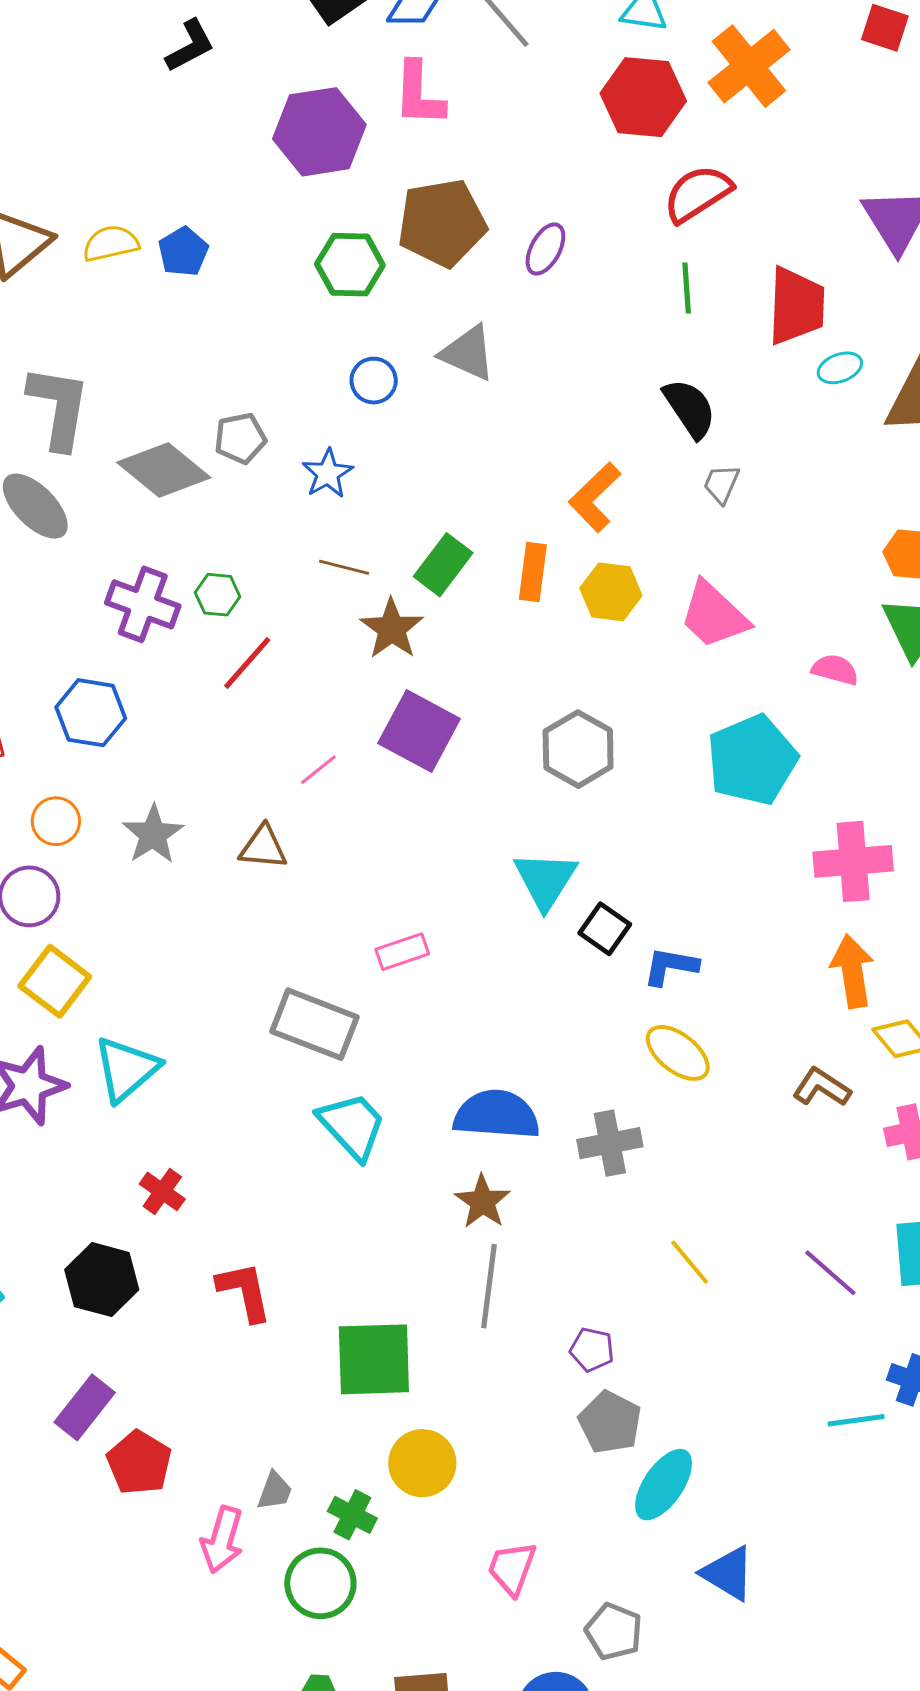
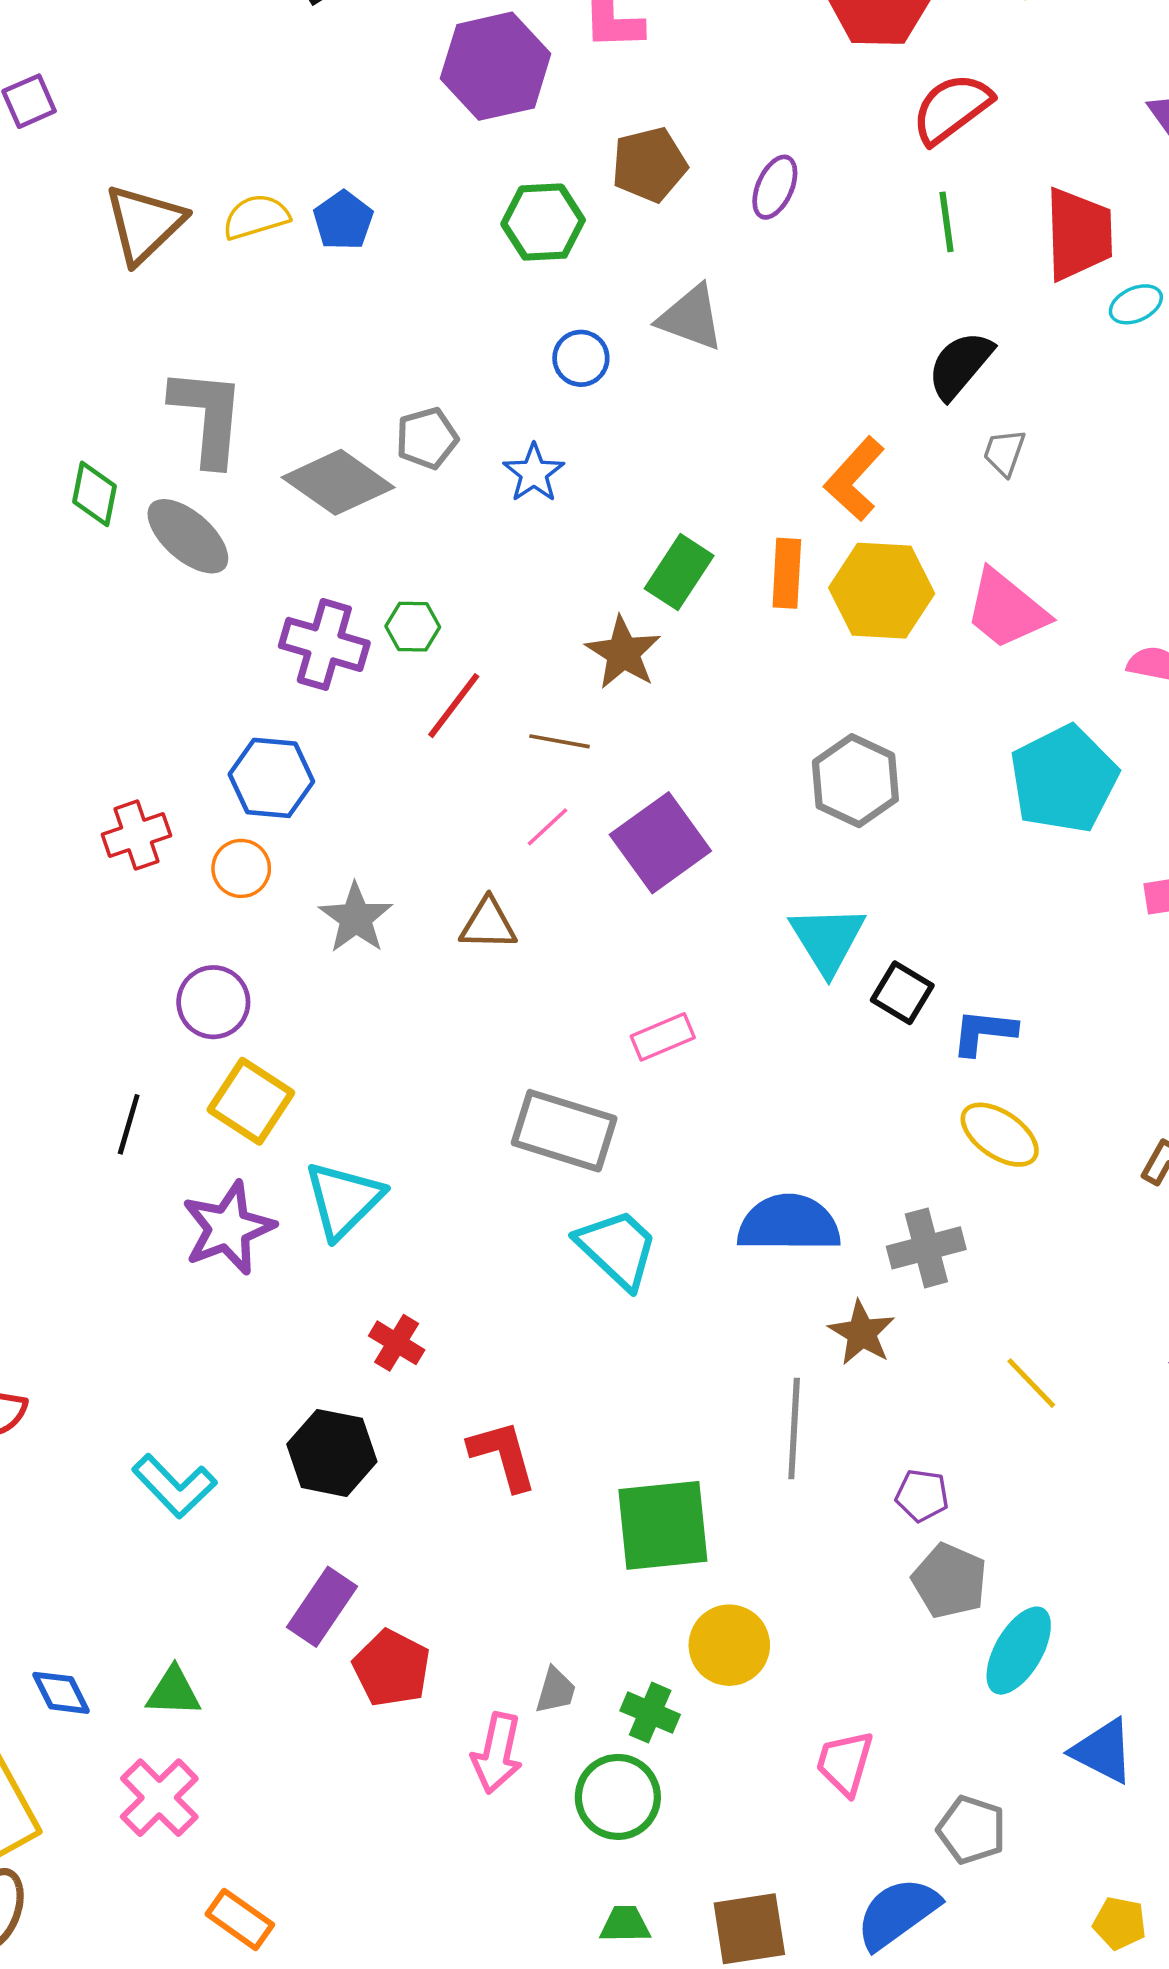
brown pentagon: (442, 223) -> (649, 165), size x0.7
black semicircle: (690, 408) -> (960, 365), turned -102
brown line: (344, 567) -> (560, 741), moved
yellow hexagon: (611, 592) -> (882, 591), size x1.4
purple square: (419, 731) -> (660, 843), moved, turned 30
orange circle: (56, 821) -> (241, 868), moved
brown star: (483, 1202) -> (862, 1333), moved

